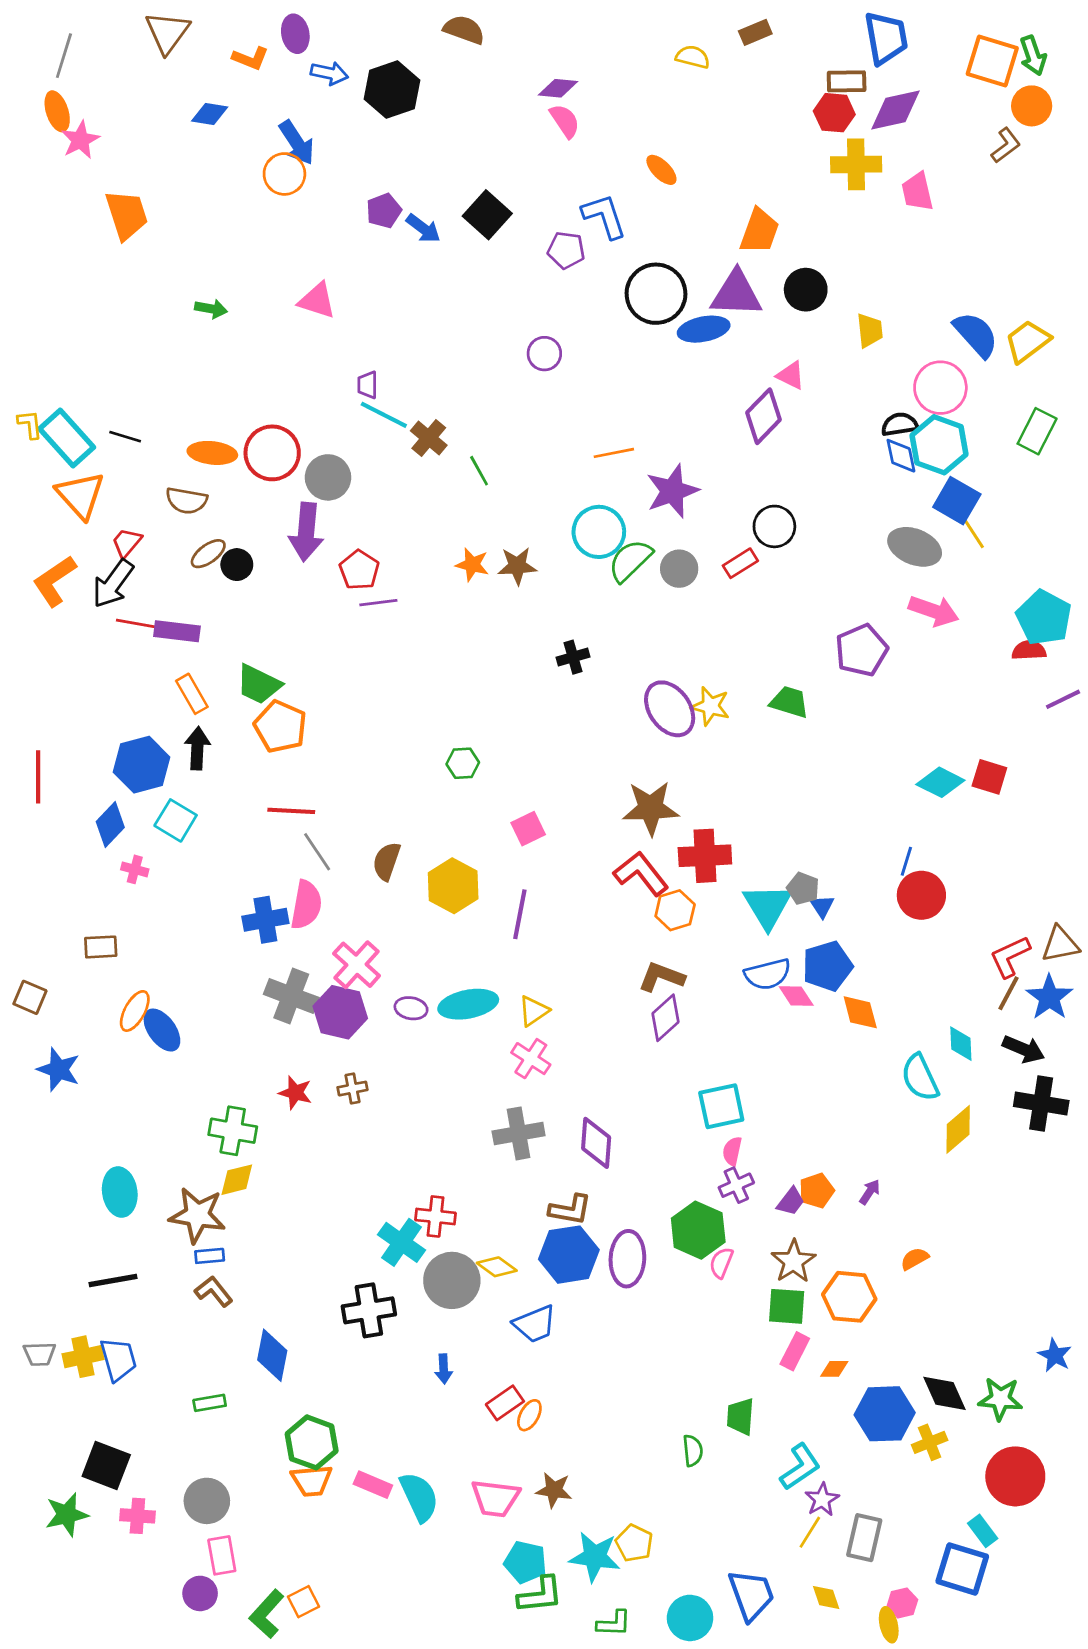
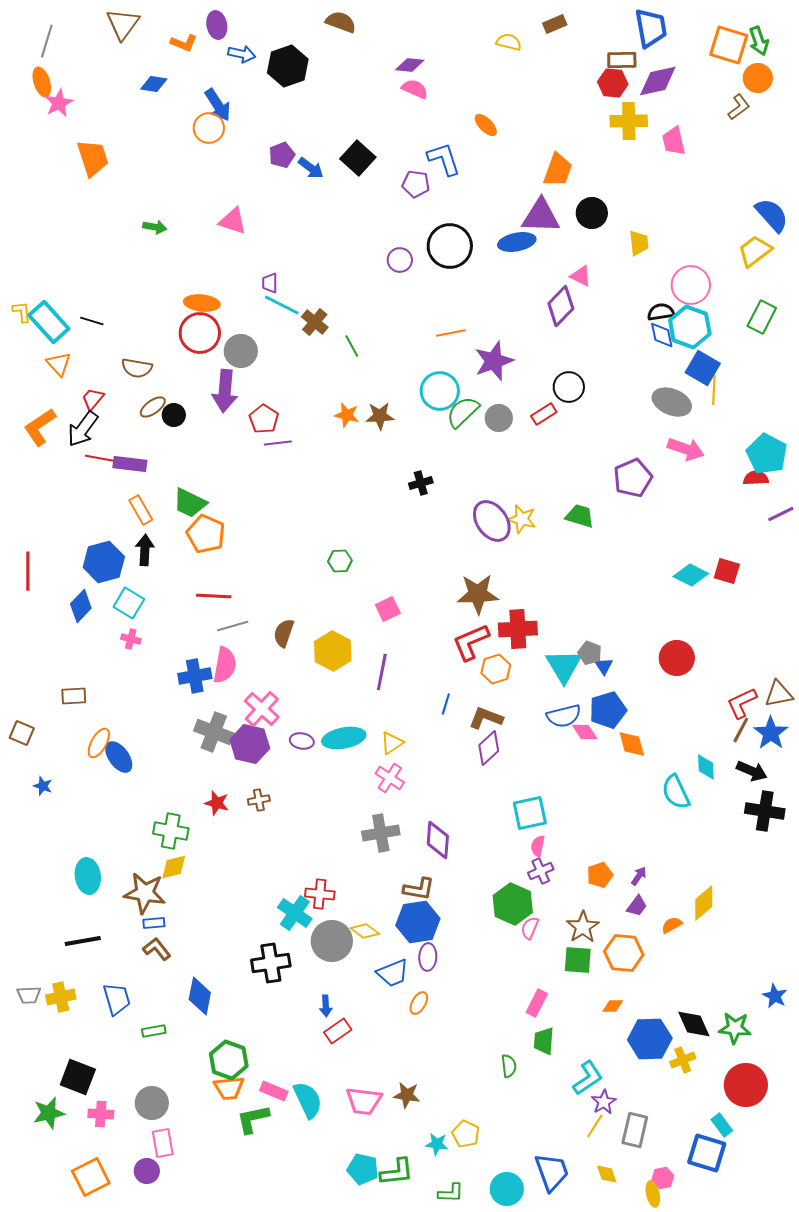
pink semicircle: (565, 121) -> (415, 89), turned -32
black circle: (656, 294) -> (450, 246), moved
blue semicircle: (976, 335) -> (772, 215), moved
orange ellipse: (212, 453) -> (202, 303), moved
orange triangle: (80, 495) -> (59, 364), size x0.7
yellow line: (972, 531) -> (714, 390), turned 36
gray line: (317, 852) -> (233, 626), turned -72
blue line: (906, 861) -> (446, 704), moved
pink cross: (135, 869) -> (131, 639), moved
red L-shape: (641, 873) -> (471, 642), turned -75
blue star: (59, 1069) -> (43, 786), size x0.6
yellow diamond: (958, 1129) -> (704, 903), moved
purple trapezoid: (791, 1201) -> (637, 906), moved
purple ellipse: (627, 1259) -> (428, 957), moved, size x0.7
pink rectangle: (795, 1351) -> (537, 1003), moved
blue trapezoid: (118, 1359) -> (117, 999), moved
red rectangle: (505, 1403) -> (338, 1031), moved
orange ellipse: (529, 1415) -> (419, 1003), moved
cyan star: (595, 1557) -> (437, 1144), size x0.6
cyan pentagon: (525, 1562) -> (363, 1169), moved
orange square: (303, 1602) -> (91, 1177), moved, size x1.6
green L-shape: (267, 1614) -> (253, 1119), moved, turned 36

